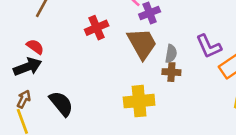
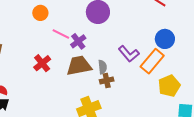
brown trapezoid: (142, 44) -> (79, 66), turned -56

